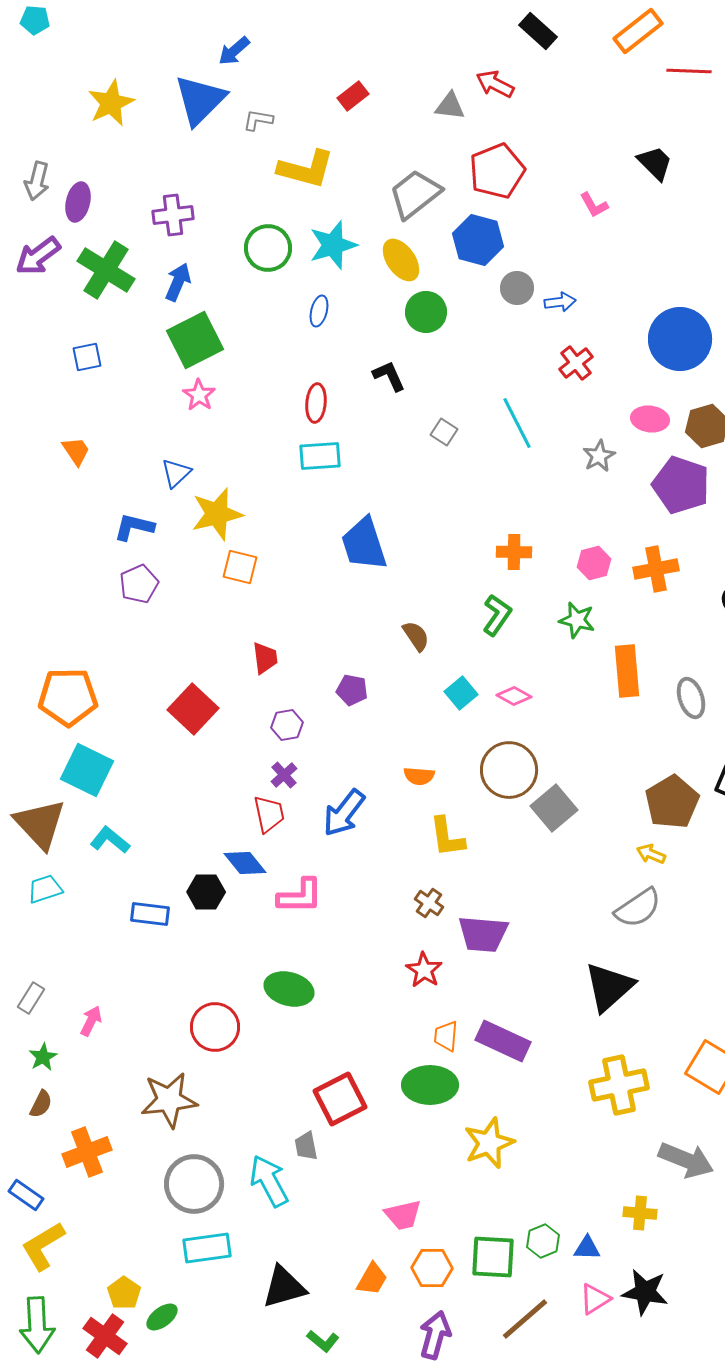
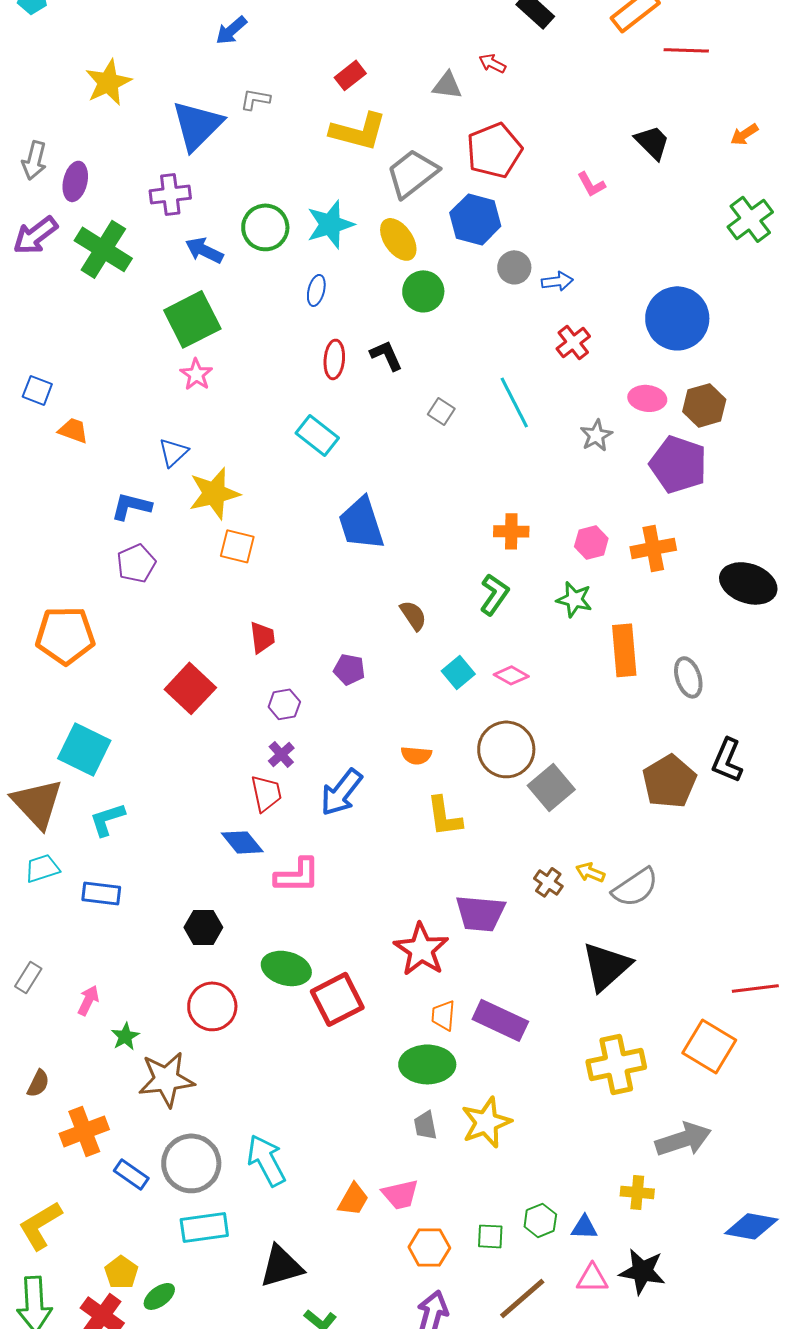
red arrow: (495, 84) -> (492, 63), size x0.7
blue triangle: (200, 100) -> (197, 125), moved
yellow L-shape: (306, 169) -> (358, 131), moved
blue arrow: (178, 282) -> (204, 250), moved, turned -87
blue square: (87, 357) -> (37, 390), moved, turned 32
red ellipse: (316, 403) -> (334, 359), moved
orange trapezoid: (76, 451) -> (73, 430), turned -36
cyan rectangle: (320, 456) -> (317, 435), turned 42
orange pentagon: (68, 697) -> (65, 635), moved
cyan L-shape: (110, 840) -> (107, 819), turned -57
yellow arrow: (651, 854) -> (590, 872), moved
black hexagon: (206, 892) -> (203, 927), moved
brown cross: (429, 903) -> (548, 882), moved
blue rectangle: (150, 914) -> (101, 893), moved
red star: (424, 970) -> (421, 949), size x1.5
green star: (43, 1057) -> (125, 1036), moved
red square: (340, 1099) -> (337, 999), moved
gray trapezoid: (306, 1146) -> (425, 1125), moved
gray arrow: (686, 1160) -> (683, 1139), turned -40
blue rectangle: (26, 1195) -> (131, 1174), moved
green square: (493, 1257) -> (490, 1236), size x0.6
orange trapezoid: (372, 1279) -> (353, 1199), moved
pink triangle: (595, 1299) -> (592, 1278), turned 32

